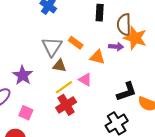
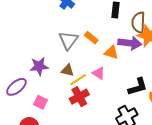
purple arrow: (116, 47) -> (130, 43), size x1.6
brown triangle: (59, 66) -> (67, 70), moved
purple star: (23, 75) -> (39, 66), turned 30

